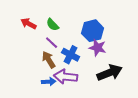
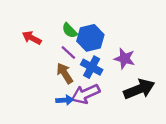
red arrow: (29, 24) -> (32, 38), moved
blue hexagon: (93, 31) -> (90, 38), moved
purple arrow: (66, 77) -> (85, 94), turned -30

